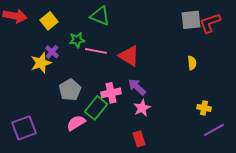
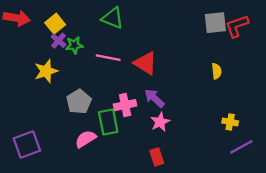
green star: (77, 40) -> (74, 45), moved
purple cross: (52, 52) -> (58, 41), moved
green rectangle: (96, 108) -> (108, 122), turned -50

